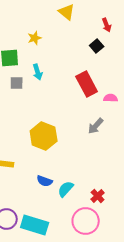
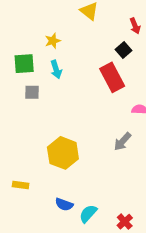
cyan arrow: (38, 72) -> (56, 69), moved
red rectangle: (87, 84) -> (112, 77), moved

